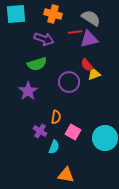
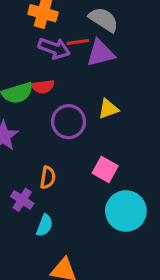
purple arrow: (44, 39) -> (54, 48), moved
red semicircle: (87, 65) -> (43, 87), moved, turned -56
pink square: (73, 132) -> (105, 170), moved

